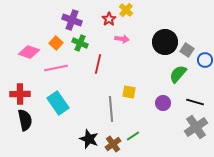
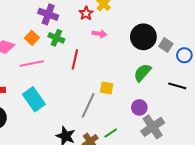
green semicircle: (178, 74) -> (142, 73), moved
black line: (195, 102) -> (177, 86), moved
purple circle: (163, 103) -> (139, 107), moved
gray line: (111, 109) -> (88, 105), turned 30
gray cross: (196, 127) -> (153, 127), moved

